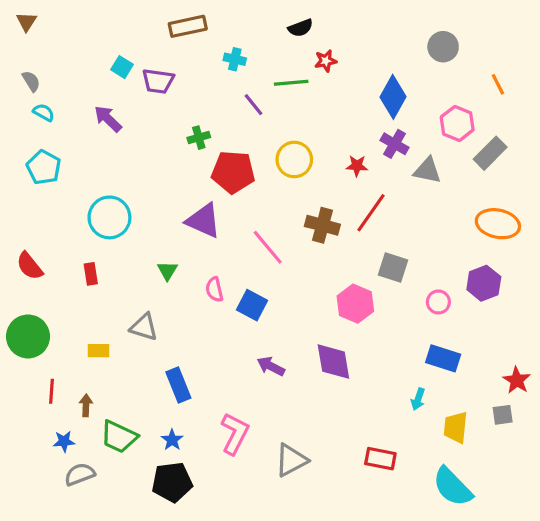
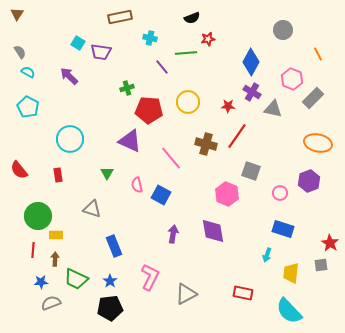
green circle: (28, 336) -> (38, 216), moved
yellow rectangle: (98, 351) -> (56, 235), moved
purple arrow: (271, 366) -> (173, 234), turned 72

